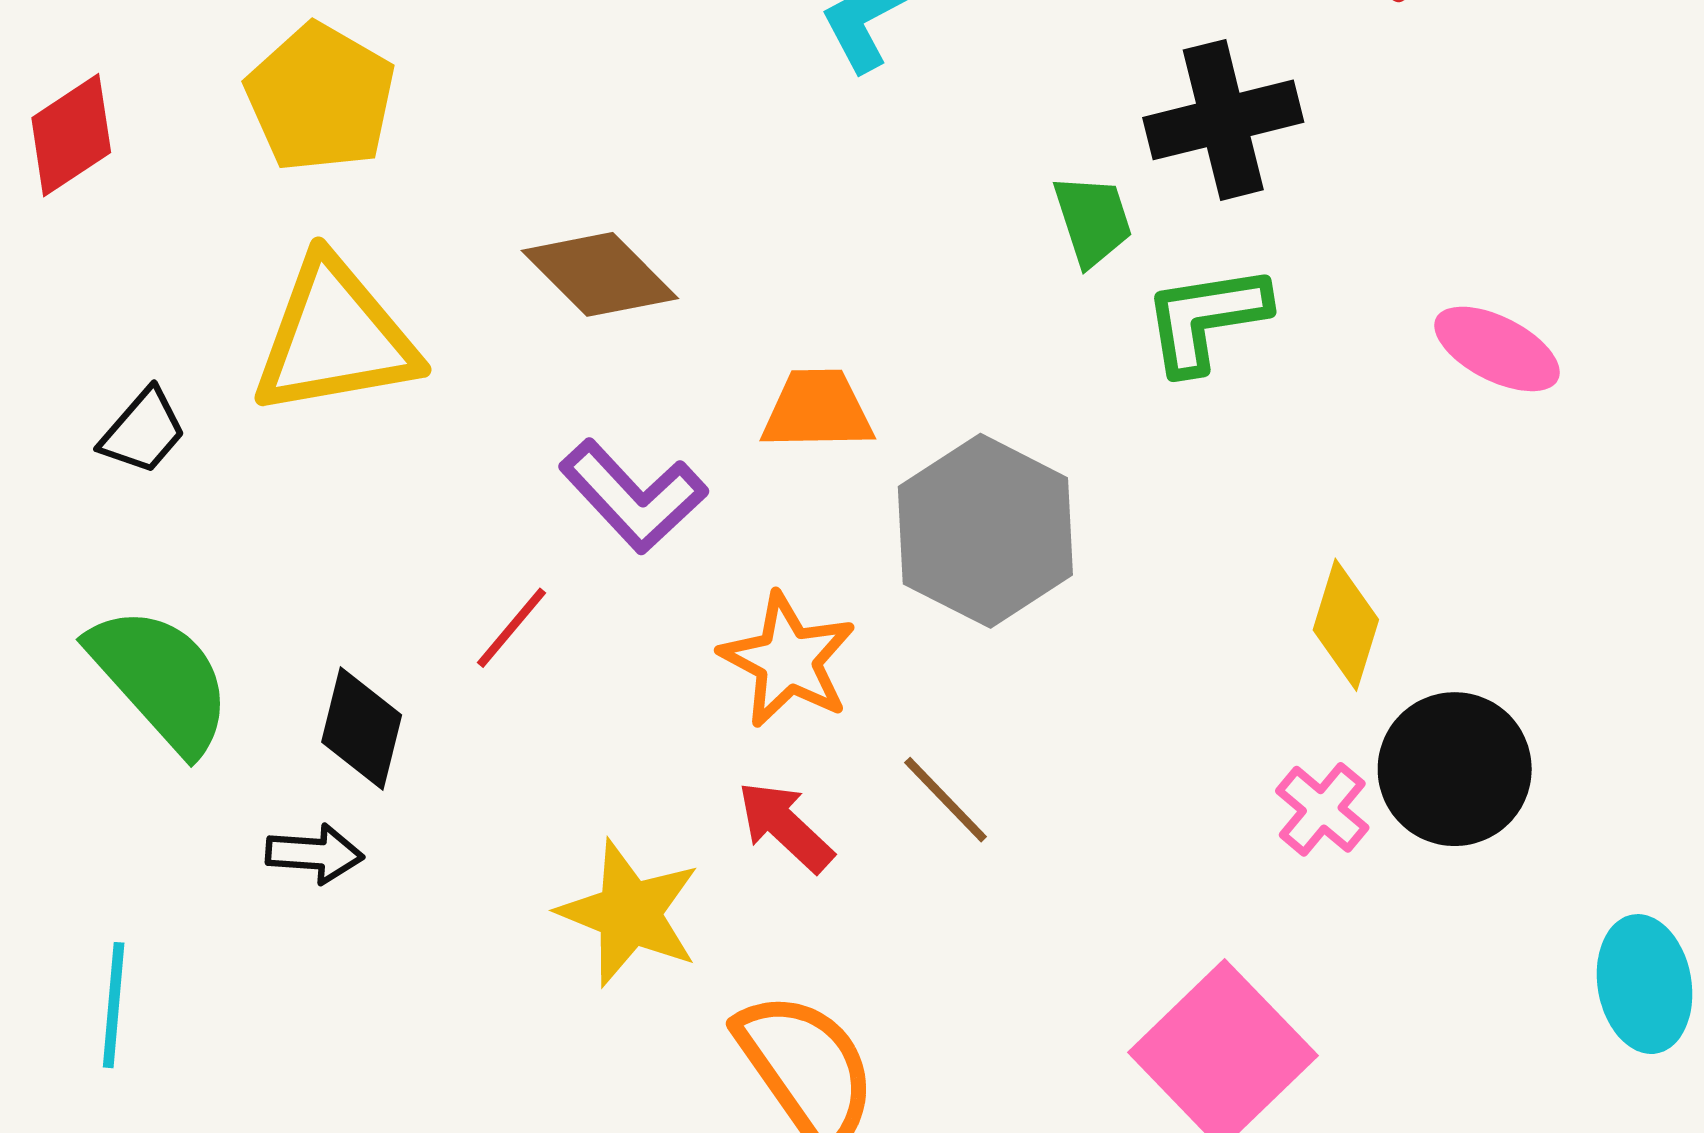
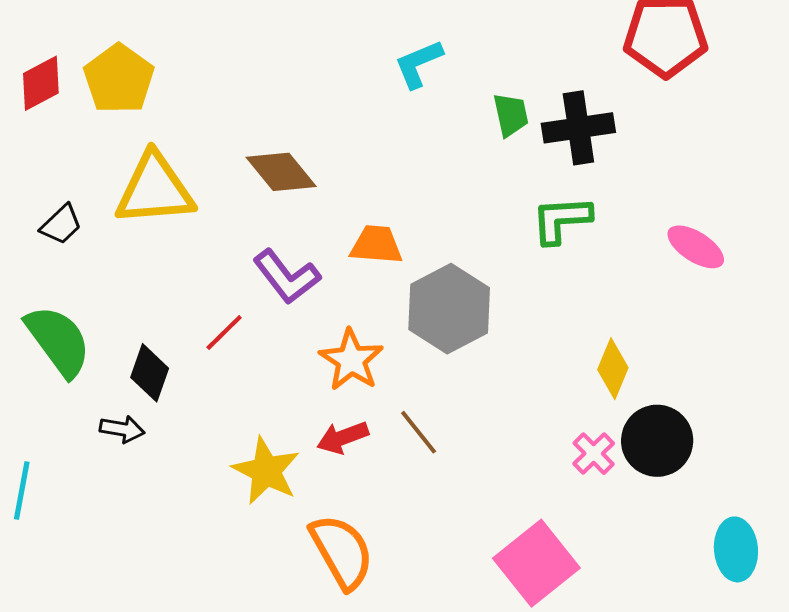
yellow pentagon: (321, 98) -> (119, 79), moved
green trapezoid: (1093, 220) -> (511, 115), moved
red arrow: (785, 826) -> (343, 437), turned -69

